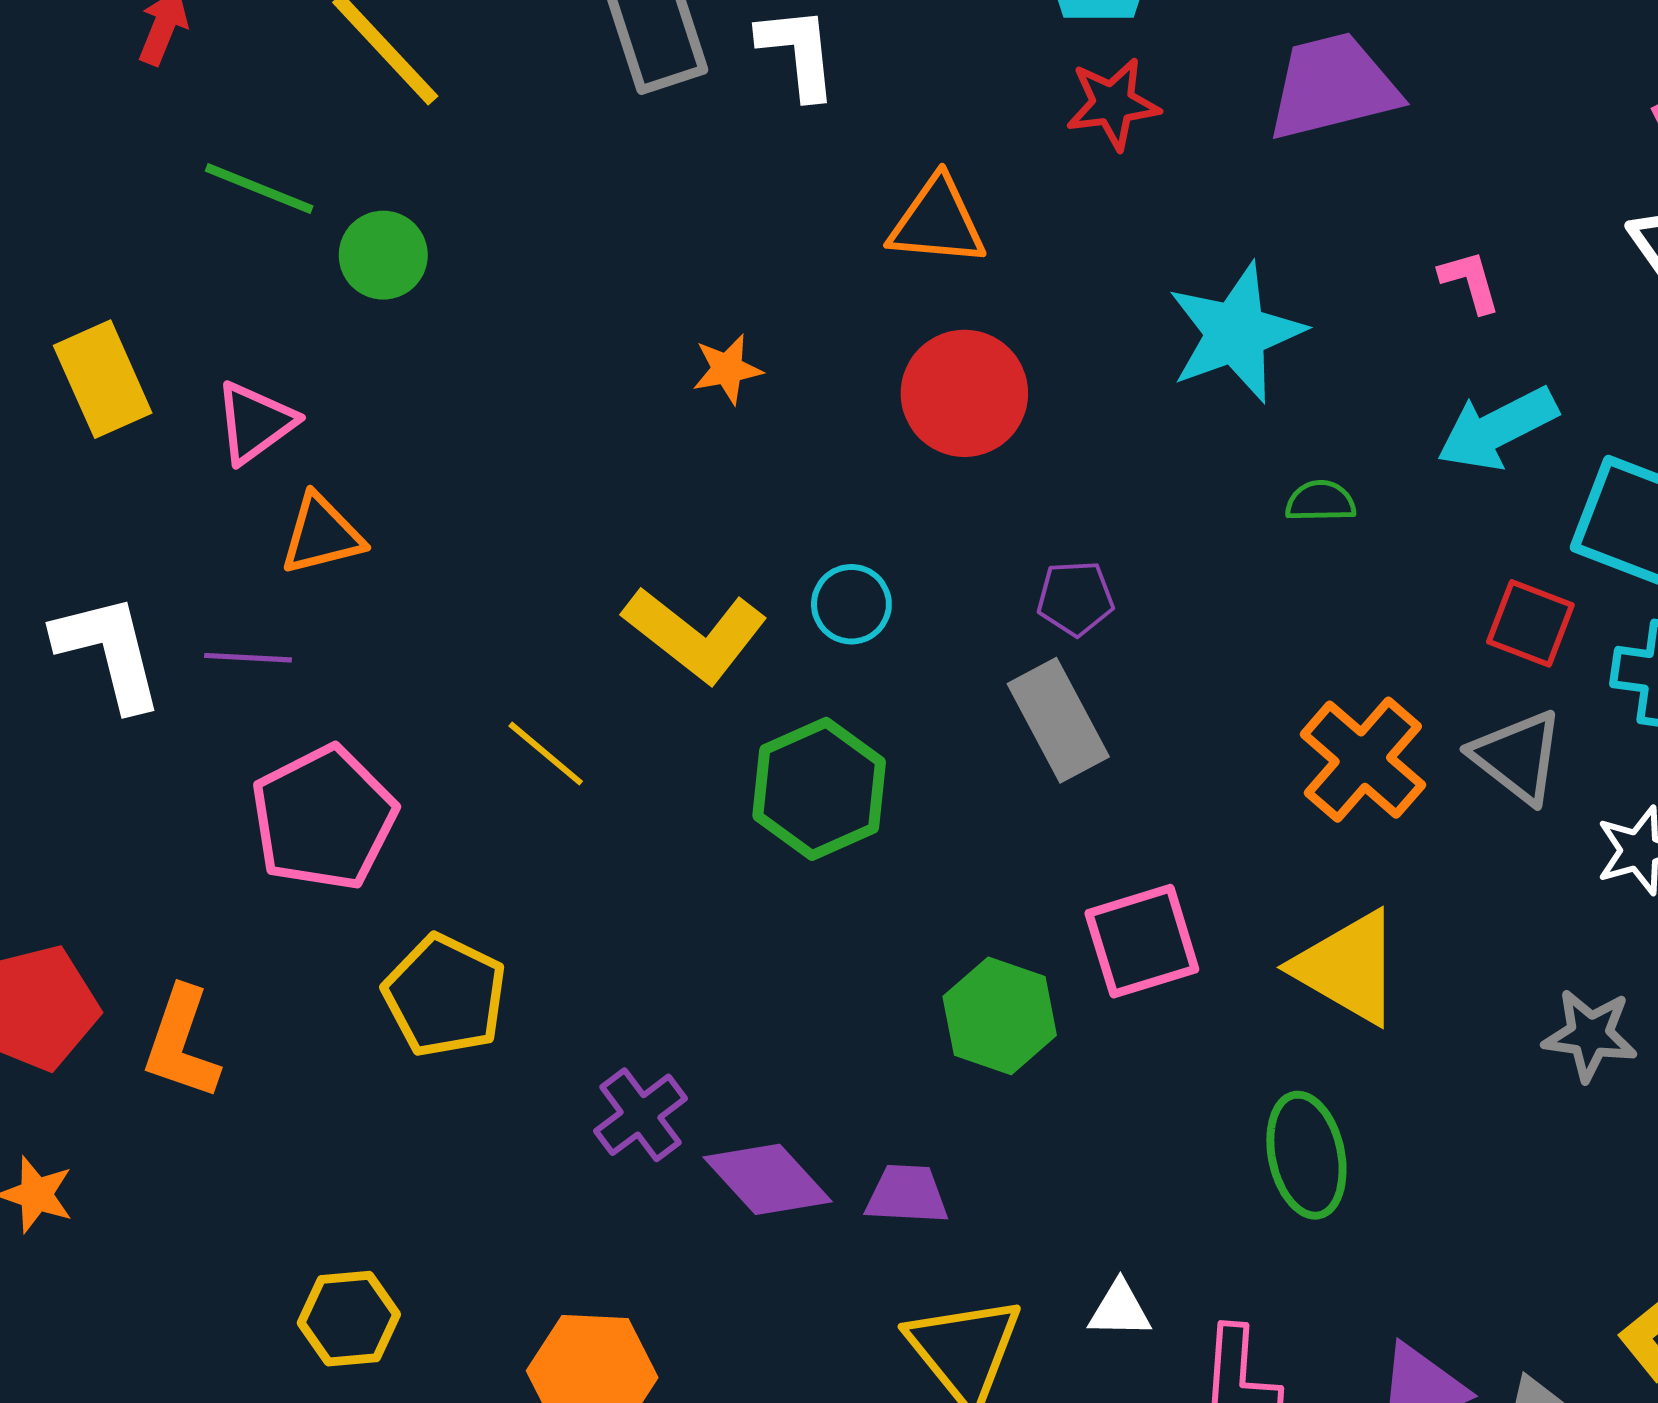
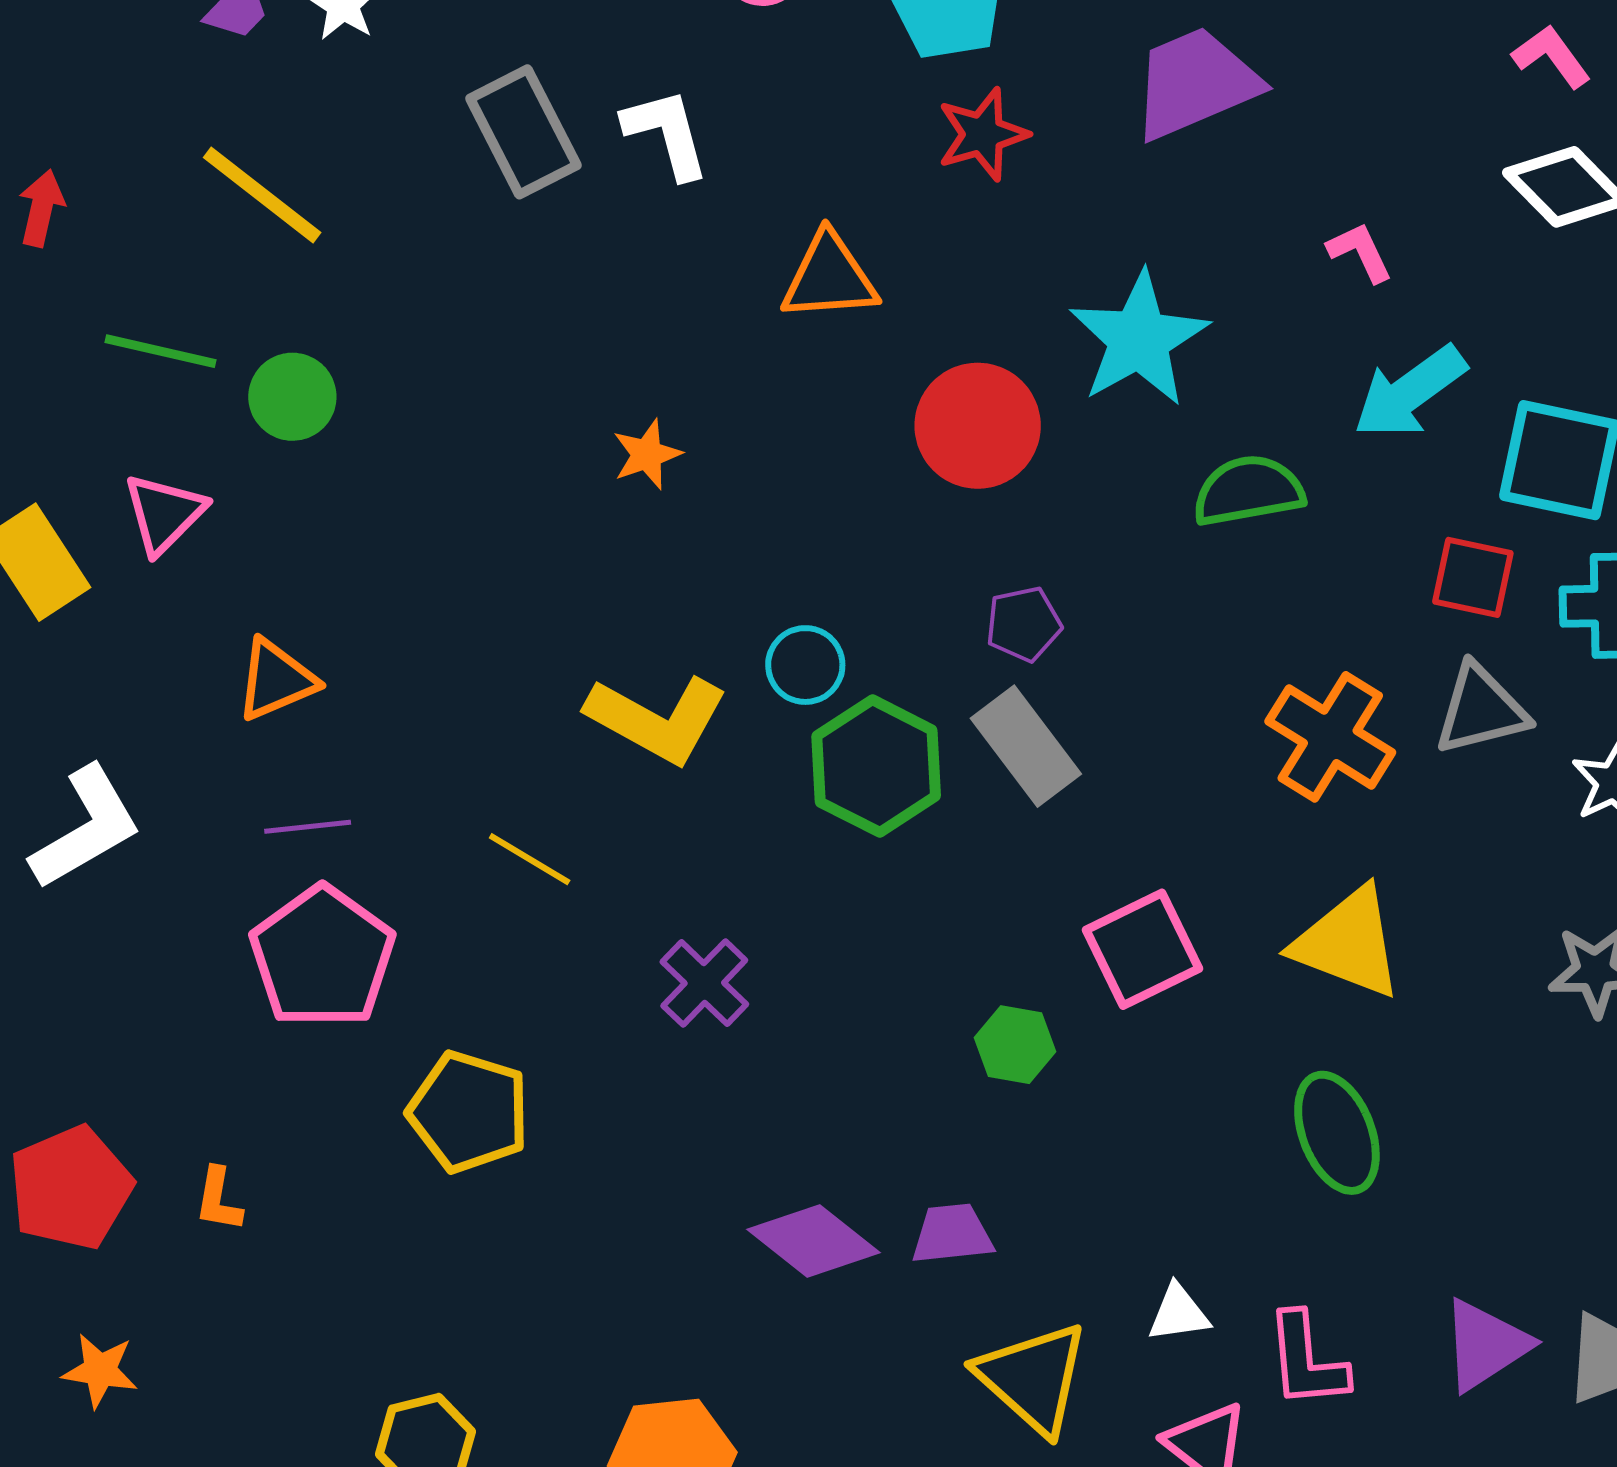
red circle: (964, 393) -> (978, 426), moved
pink triangle: (255, 423) -> (164, 513), moved
green semicircle: (1321, 501) -> (1248, 491), size x1.6
white L-shape: (109, 652) -> (86, 828), turned 83
purple line: (248, 658) -> (308, 827), moved
gray triangle: (1517, 757) -> (1481, 710), turned -43
green hexagon: (819, 789) -> (876, 766), moved
green hexagon: (1000, 1016) -> (1015, 1045), size x0.7
orange L-shape: (181, 1043) -> (218, 1200), size x0.6
purple cross: (641, 1115) -> (704, 983), moved

